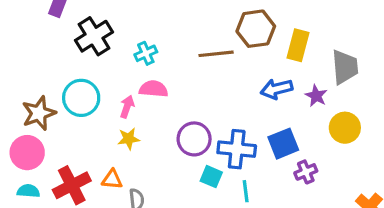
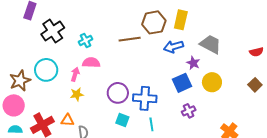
yellow rectangle: (298, 45) -> (181, 20), moved
gray trapezoid: (345, 67) -> (211, 44), turned -55
blue arrow: (277, 89) -> (173, 47), moved
blue square: (283, 144) -> (182, 83), moved
cyan square: (211, 177) -> (122, 120), moved

